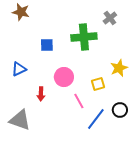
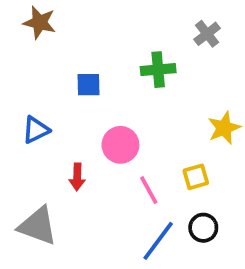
green cross: (84, 37) -> (158, 70), size x0.7
yellow square: (98, 84) -> (196, 177), moved
black circle: (120, 110) -> (203, 228), moved
blue line: (96, 119) -> (158, 241), moved

